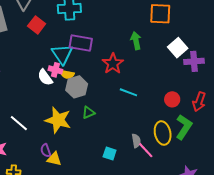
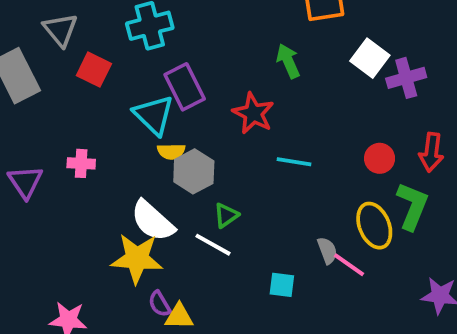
purple rectangle: (81, 43) -> (185, 87), turned 65
pink cross: (55, 70) -> (81, 163), moved
white semicircle: (45, 77) -> (153, 221), moved, size x1.4
yellow star: (58, 120) -> (137, 258), moved
white line: (19, 123) -> (213, 245), moved

